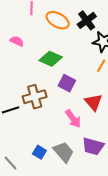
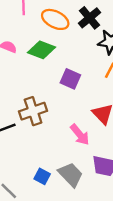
green diamond: (51, 59) -> (41, 50), moved
purple square: (67, 83) -> (70, 79), moved

